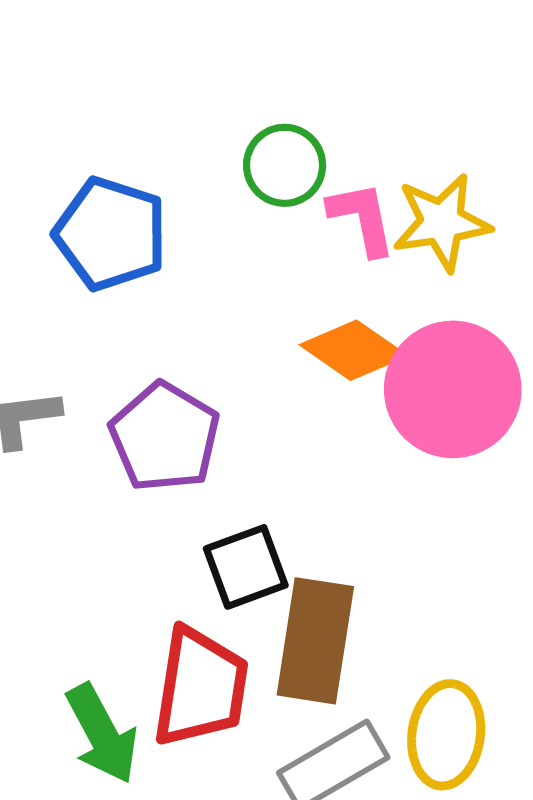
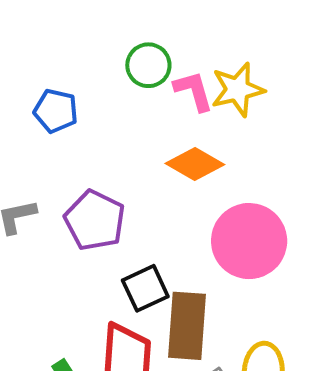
blue pentagon: (111, 234) -> (56, 111), size x0.7
pink circle: (453, 389) -> (249, 241), moved

